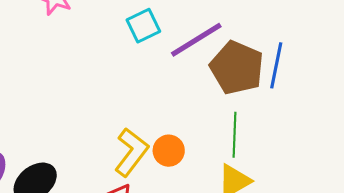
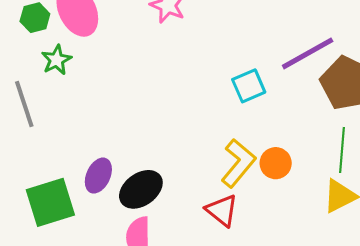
cyan square: (143, 26) -> (249, 86), moved

